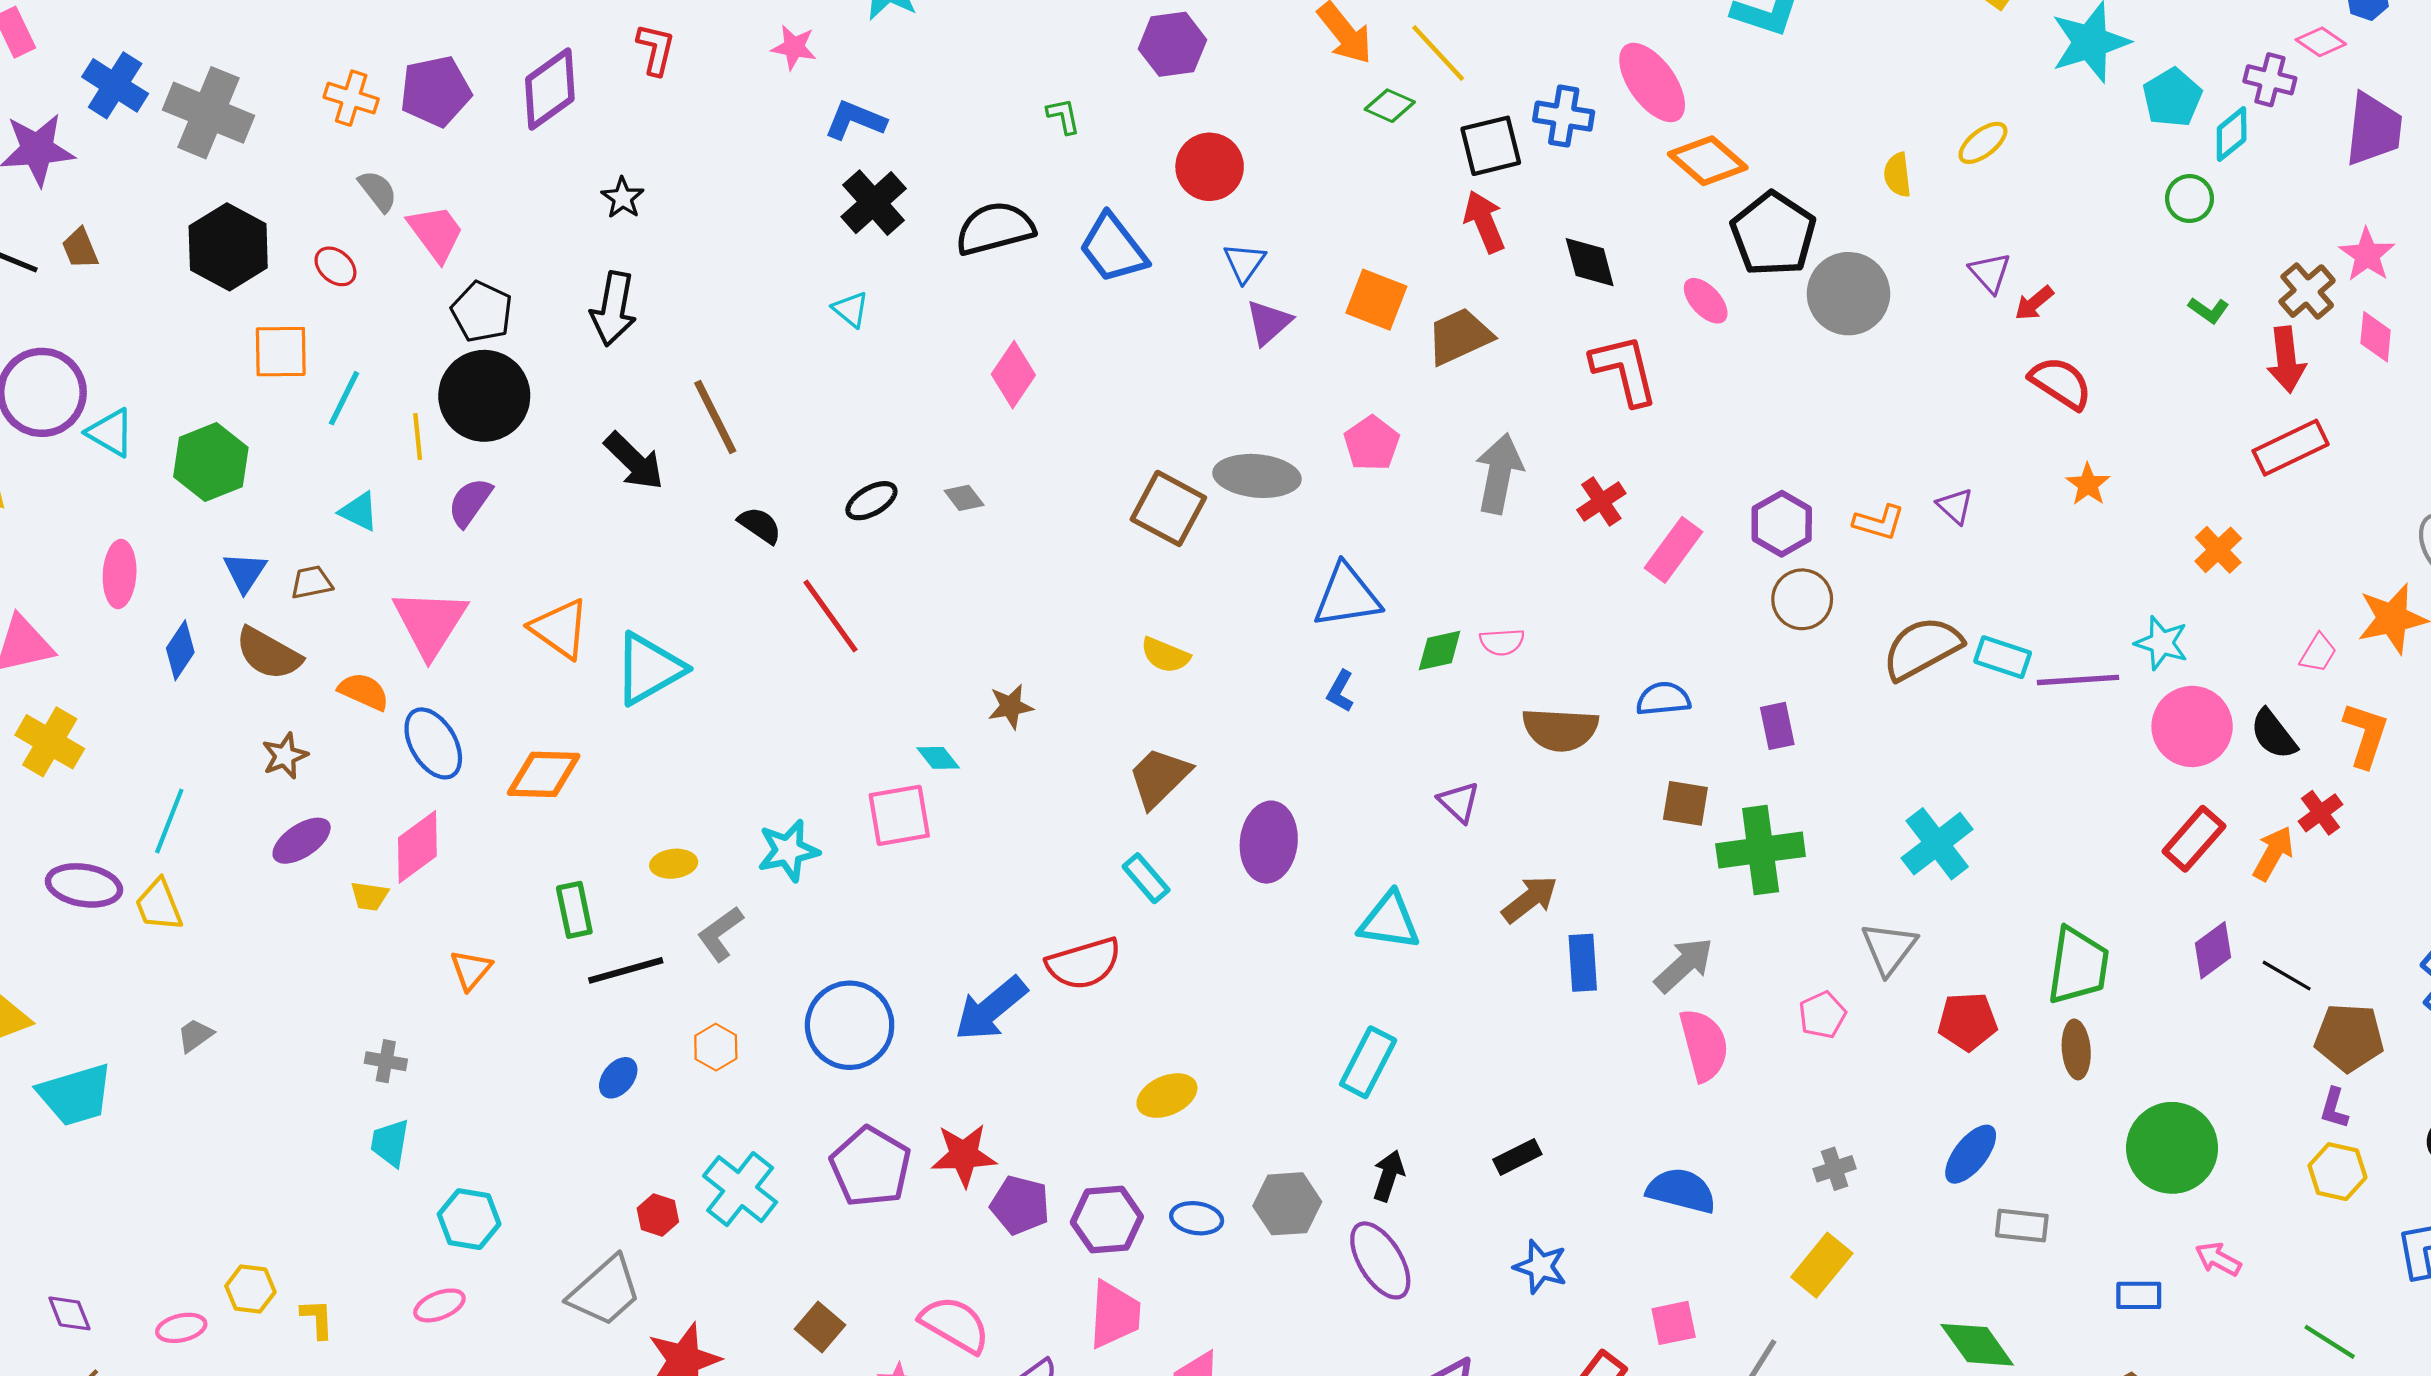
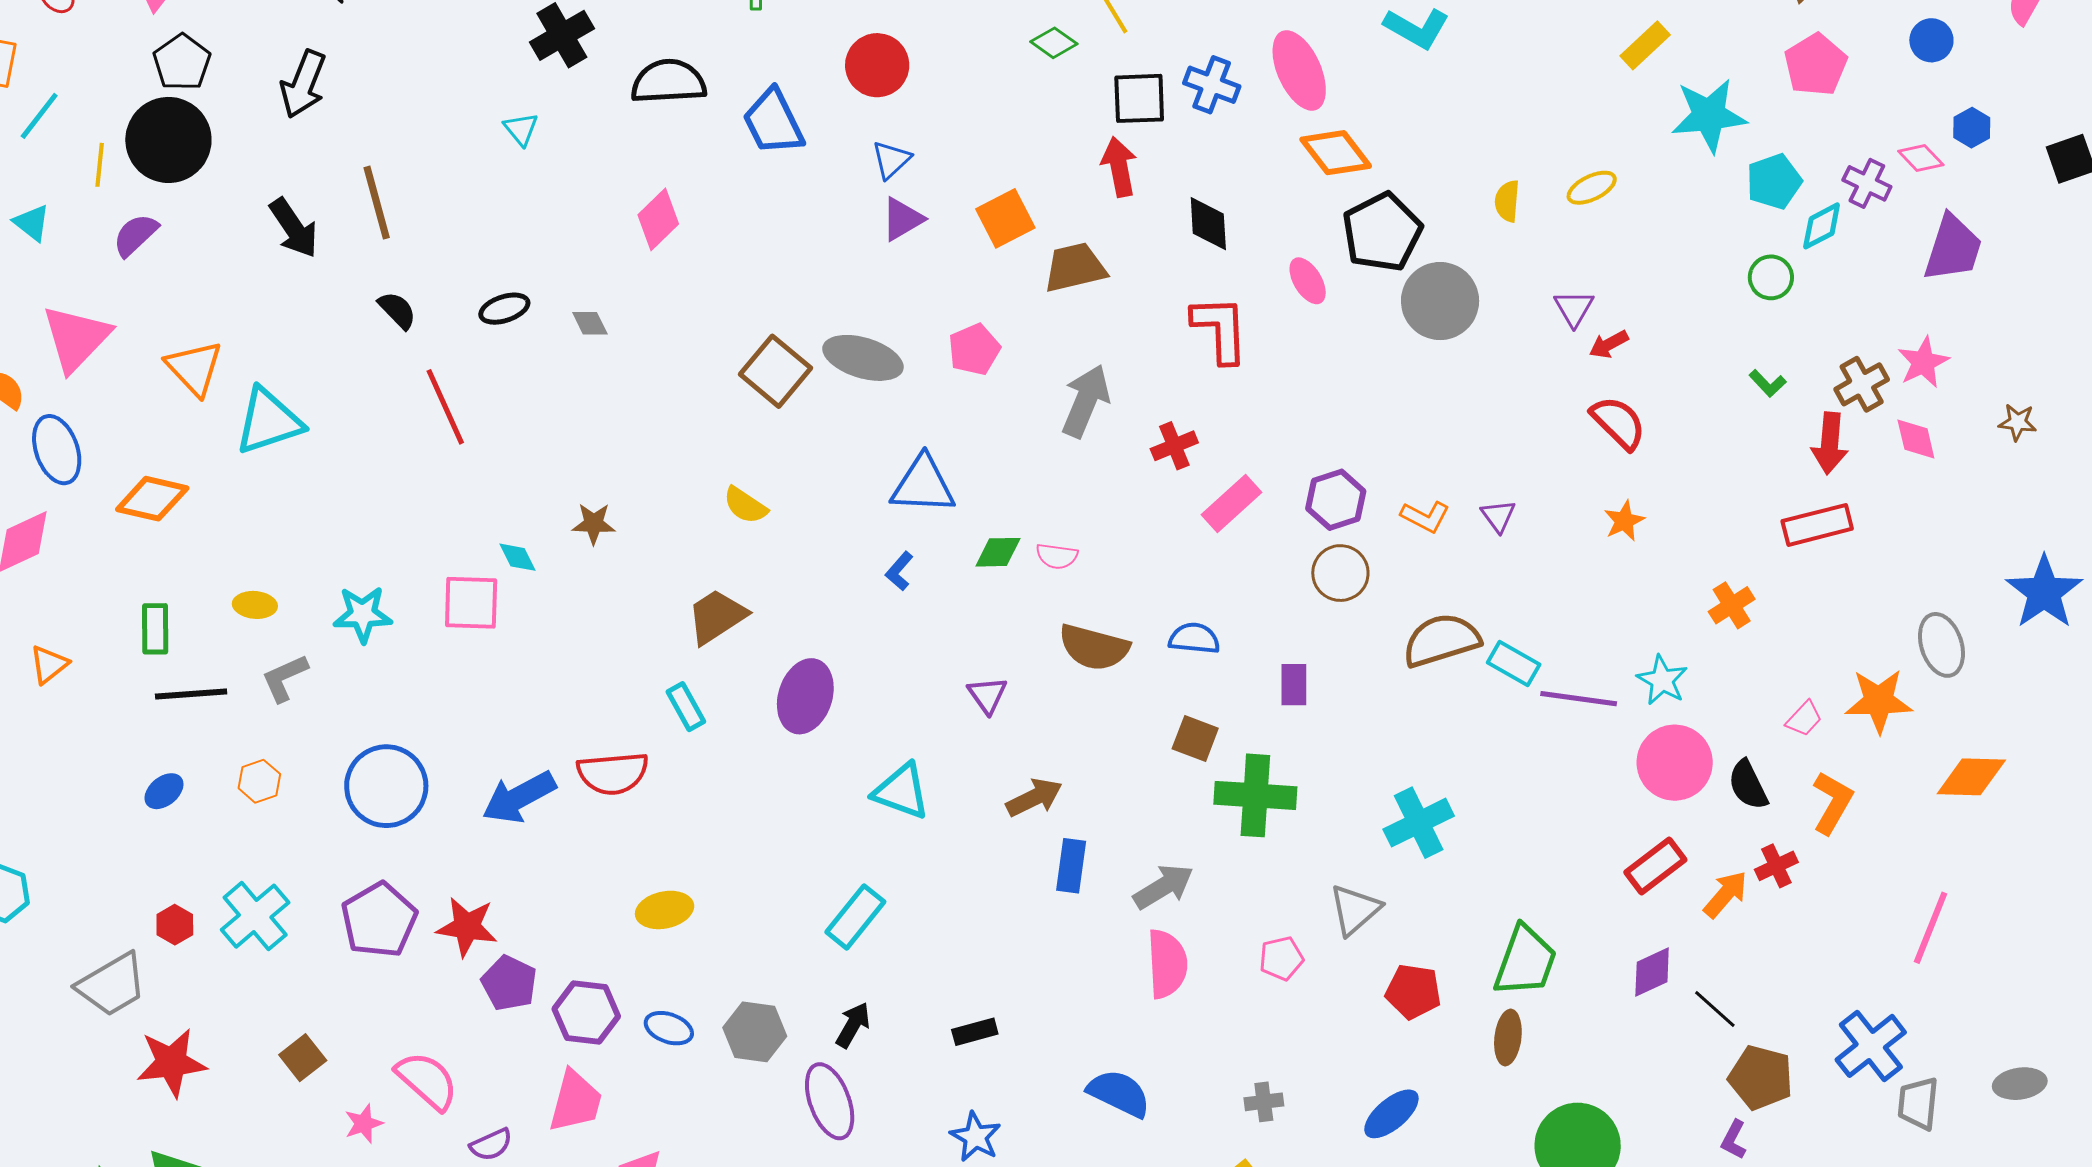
orange square: (1376, 300) -> (1005, 218), turned 30
pink diamond: (2376, 337) -> (1916, 439), turned -30

